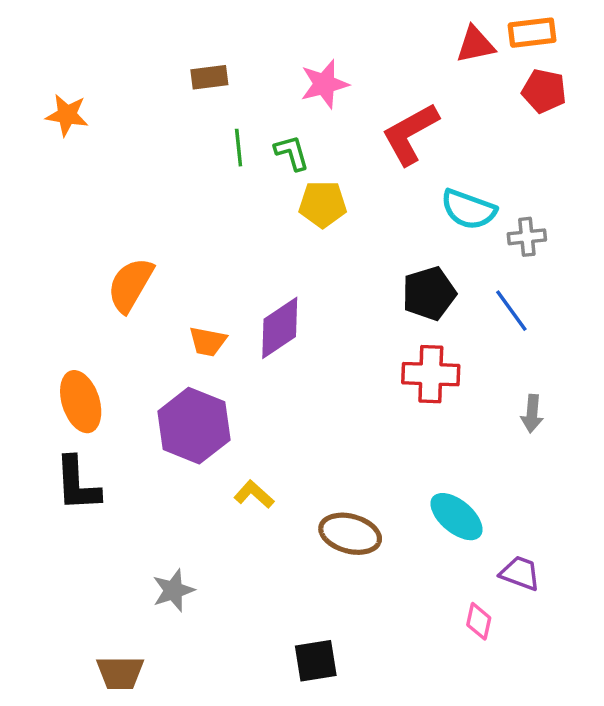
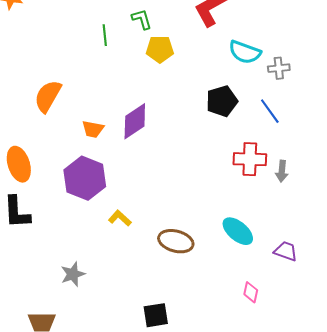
green line: (239, 148) -> (105, 35), moved
red cross: (431, 374) -> (250, 159), moved
purple trapezoid: (520, 573) -> (286, 251), moved

